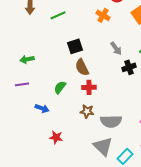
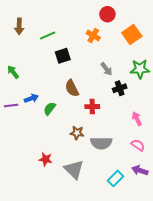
black square: (75, 46) -> (63, 56), moved
green arrow: (27, 59) -> (13, 72), moved, turned 64
red cross: (89, 87) -> (92, 107), moved
blue arrow: (42, 108) -> (31, 98), moved, turned -40
gray triangle: (103, 146) -> (74, 169), moved

